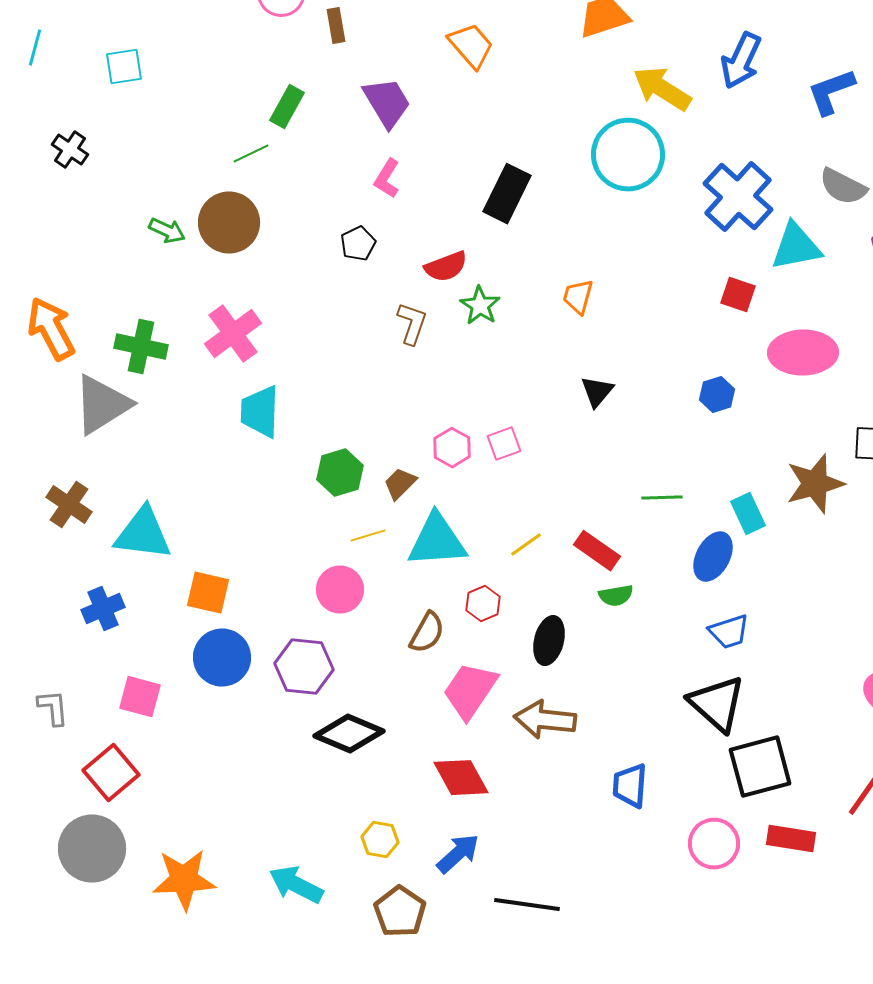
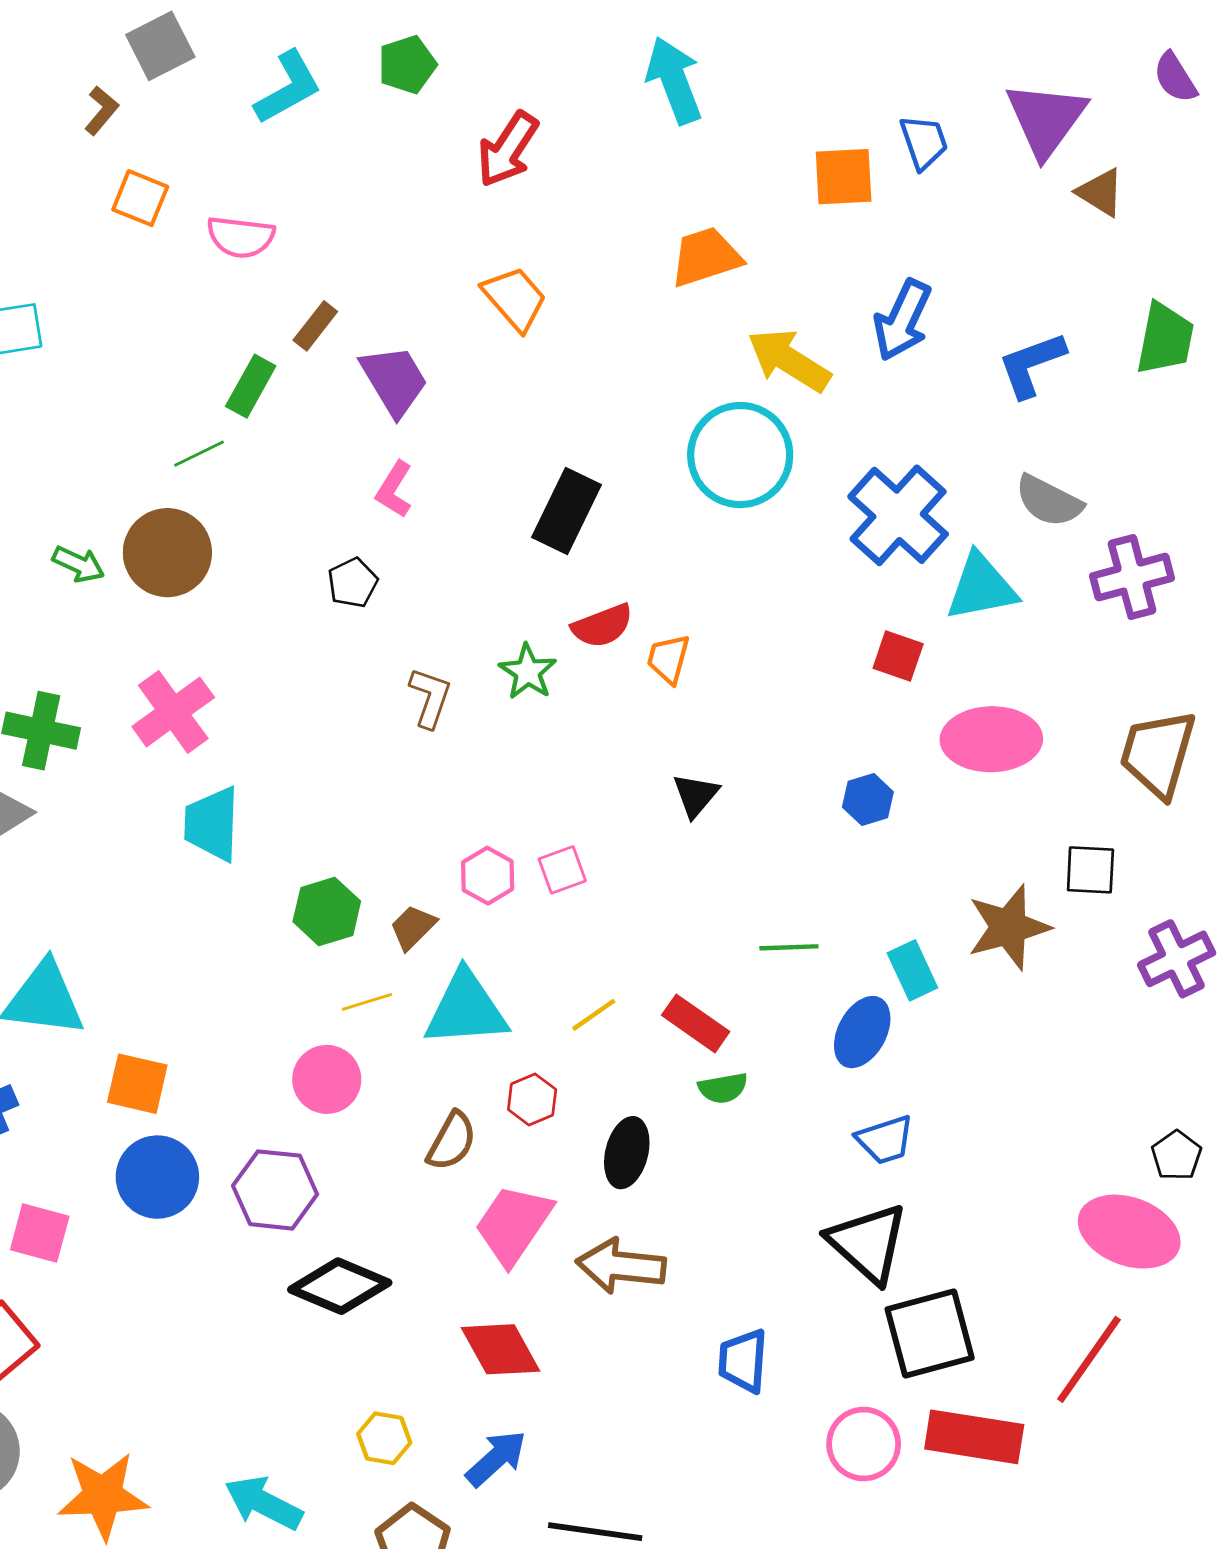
brown rectangle: (336, 26) -> (315, 326), moved, turned 48
red semicircle: (446, 267) -> (602, 626), moved
red rectangle: (791, 839) -> (974, 1437), size x1.4

